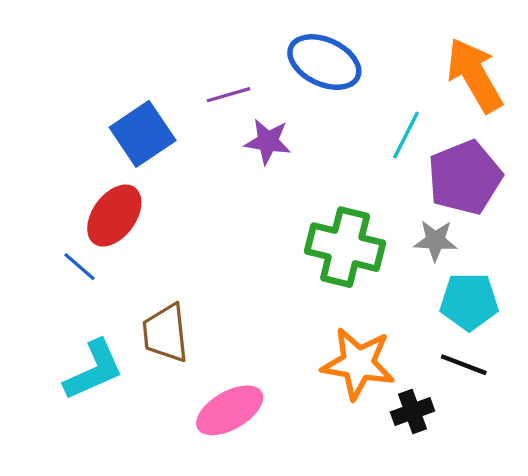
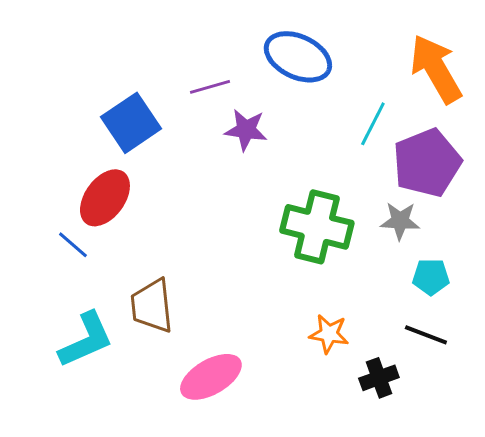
cyan pentagon: (469, 302) -> (431, 277), size x0.7
orange star: (358, 364) -> (329, 334), size x0.6

